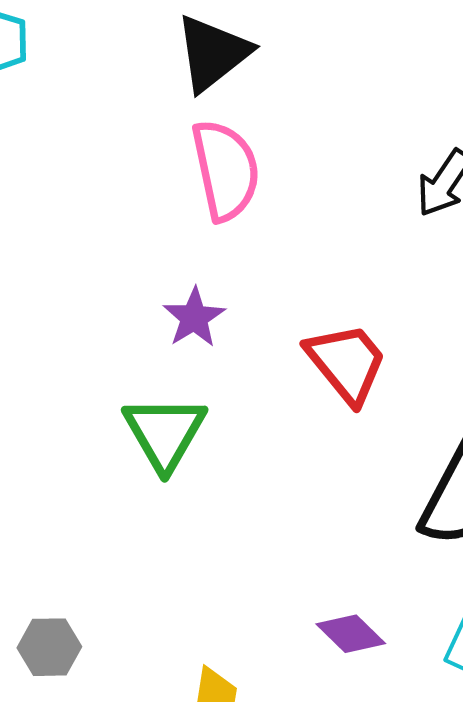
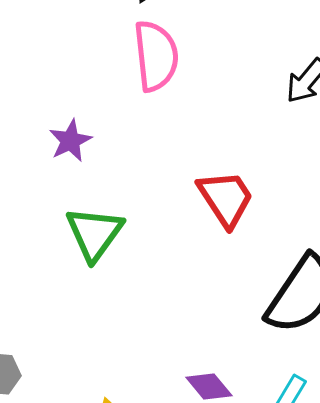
purple star: (194, 318) -> (70, 141), moved

